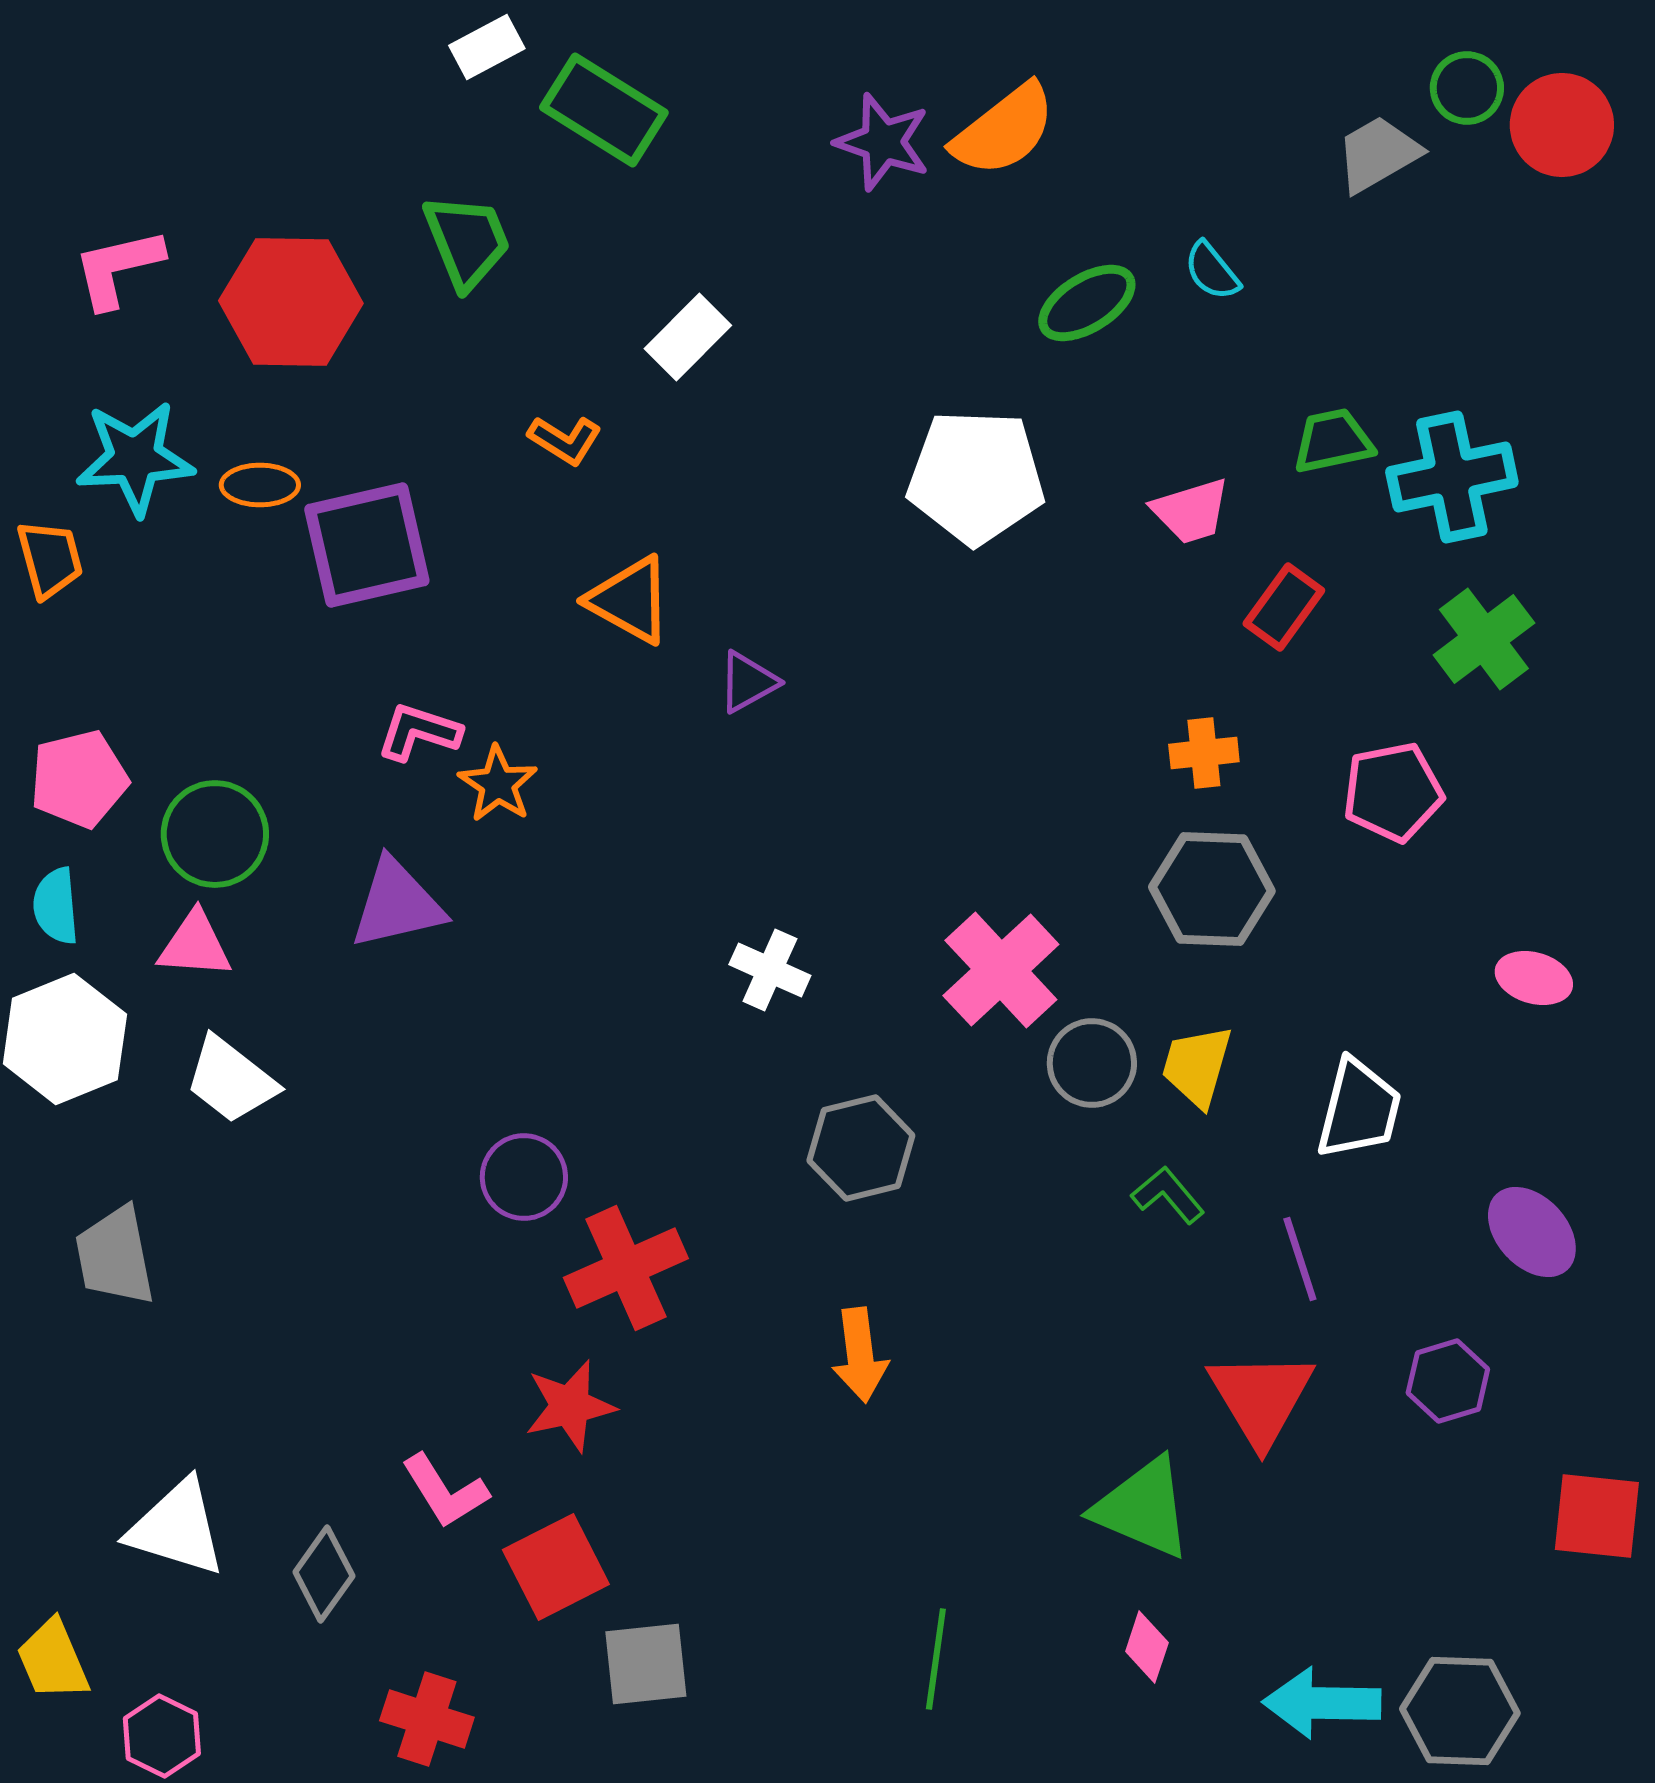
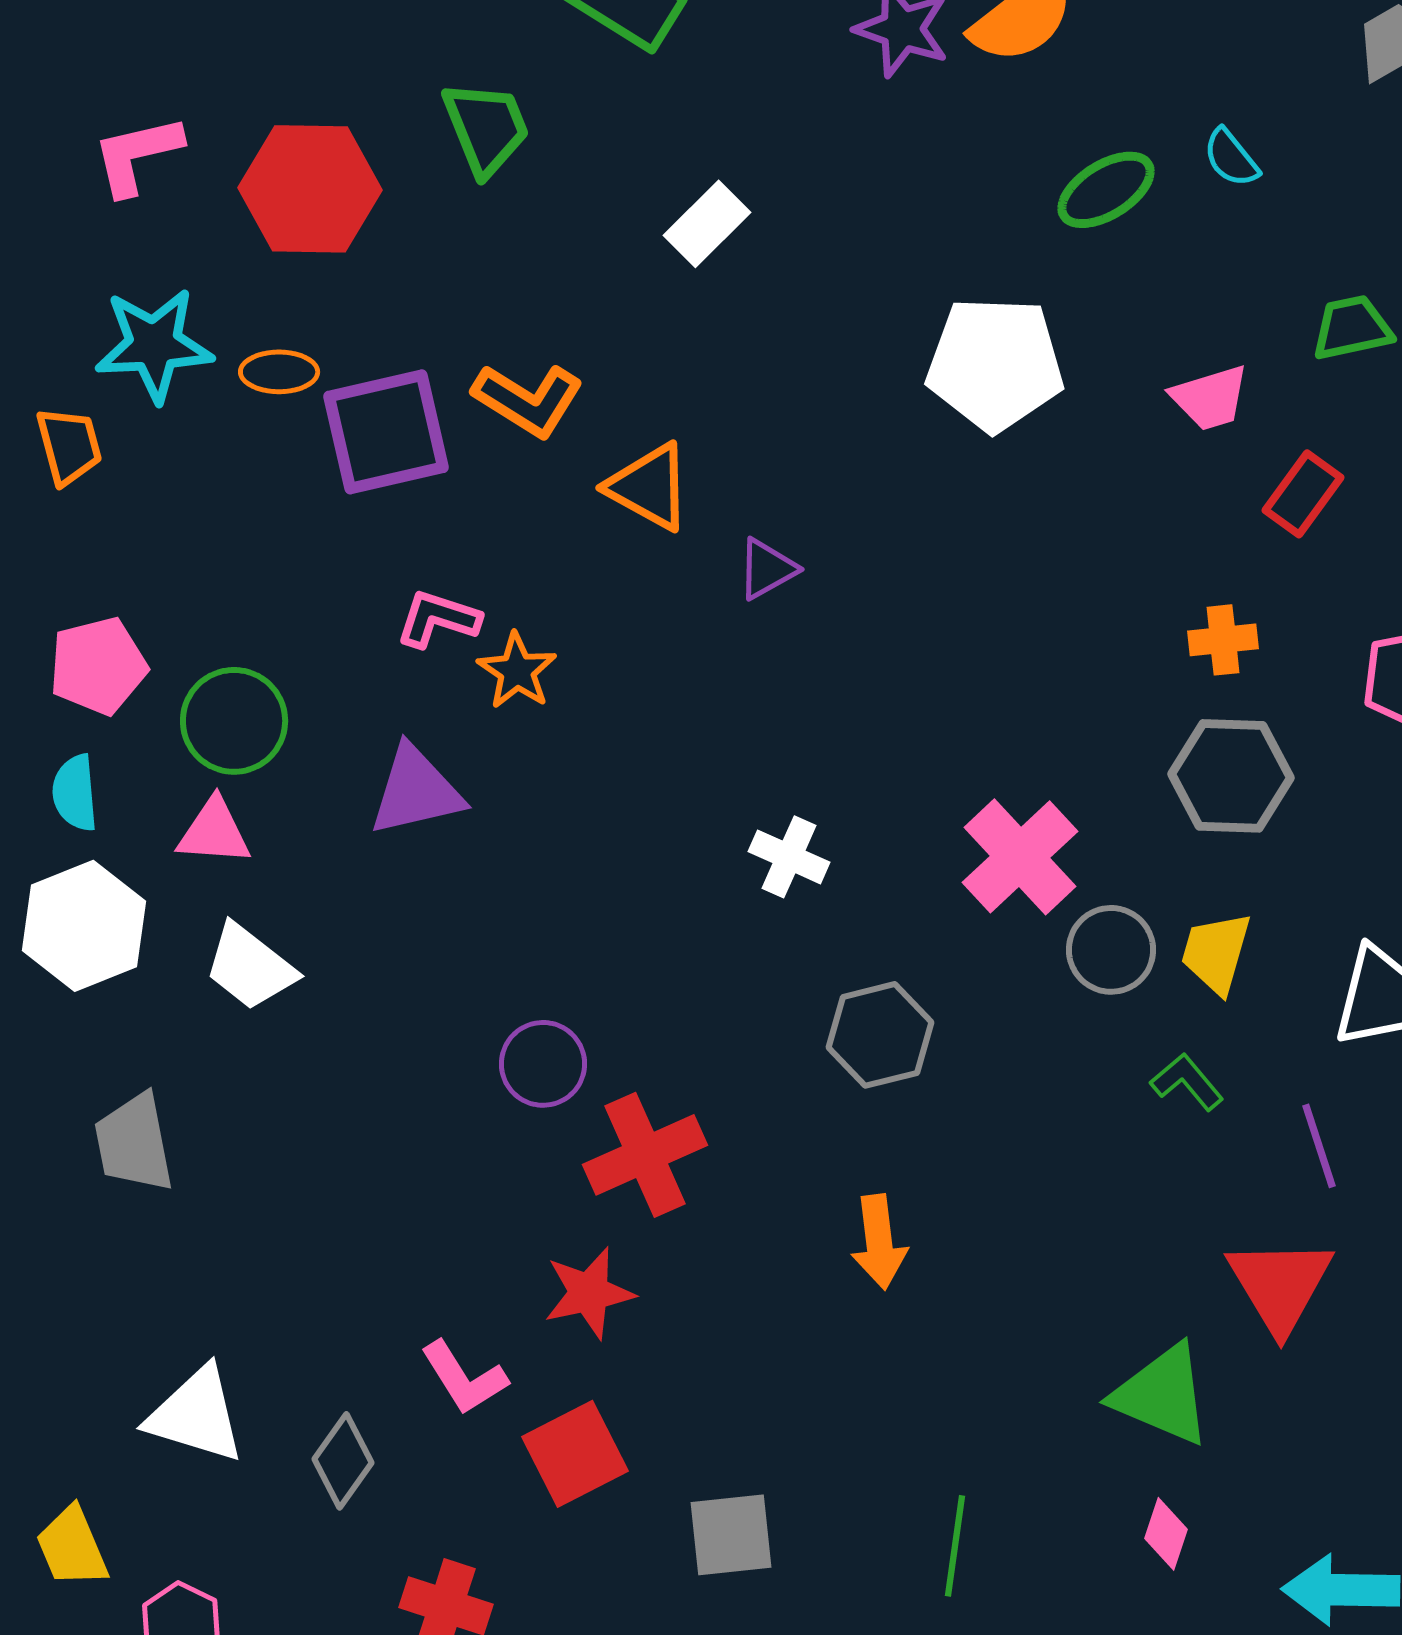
orange L-shape: (565, 440) -> (528, 400), moved, size x1.5
gray square: (646, 1664) -> (731, 1535), moved

